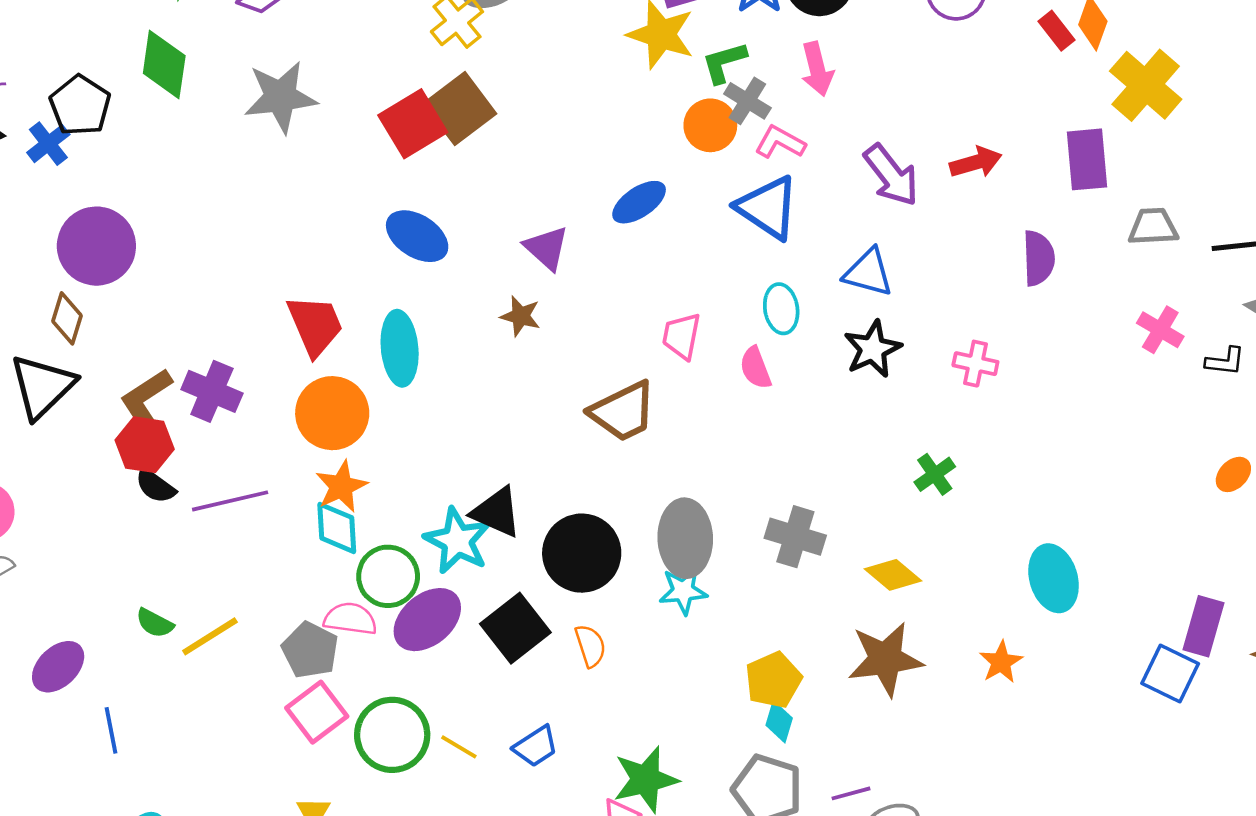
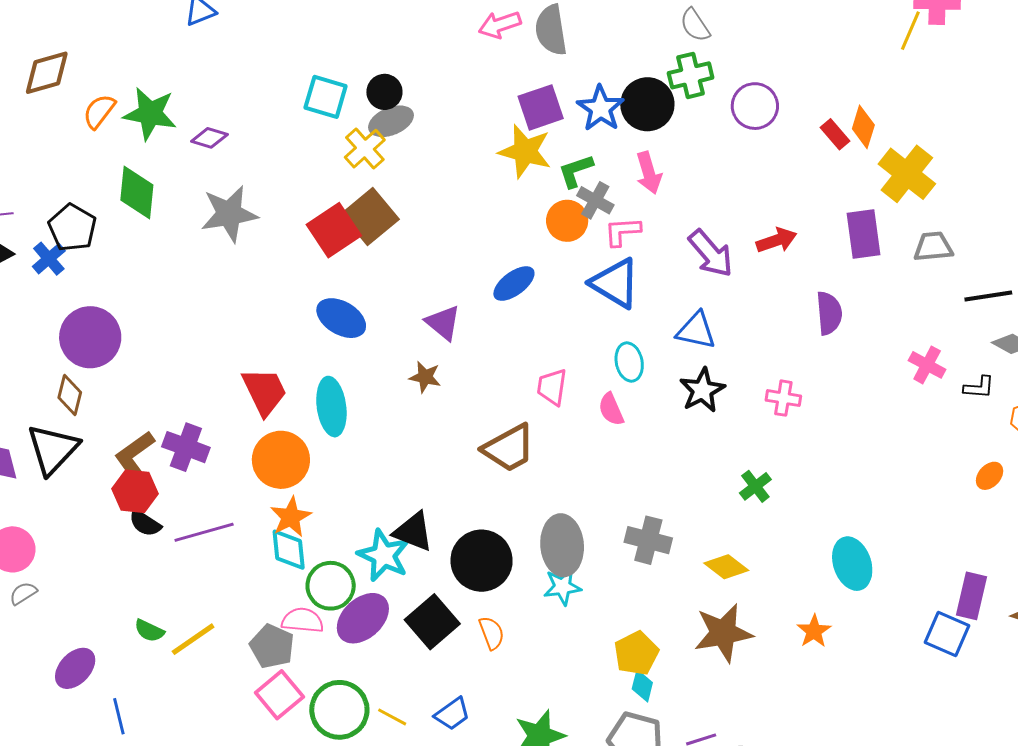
pink L-shape: (780, 142) -> (622, 232), turned -30
gray trapezoid: (1153, 227) -> (933, 247), moved

